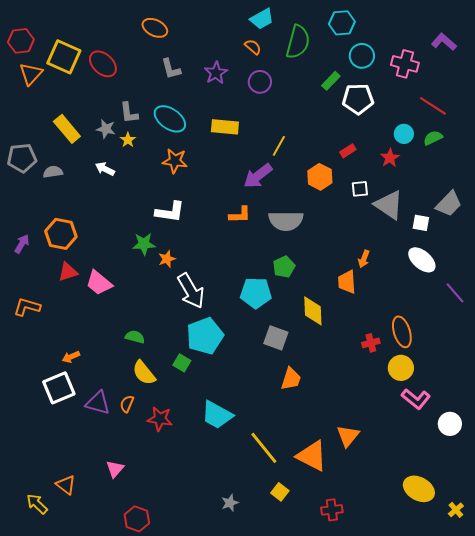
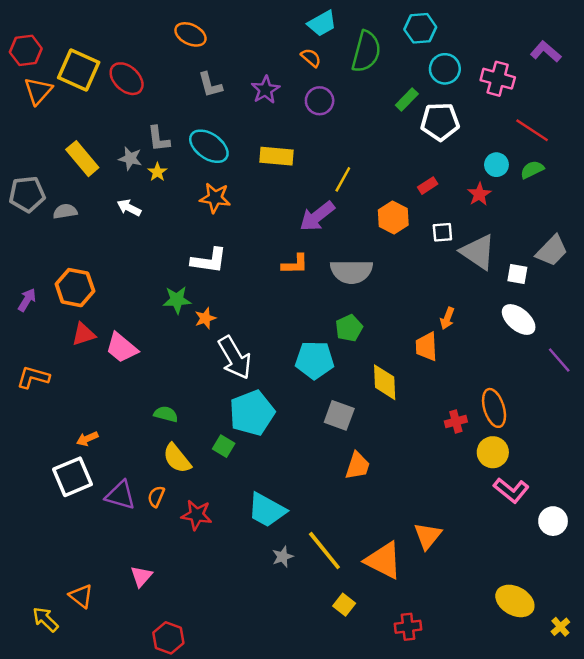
gray star: (230, 503) -> (283, 557), moved

